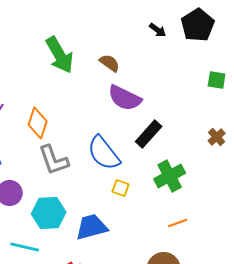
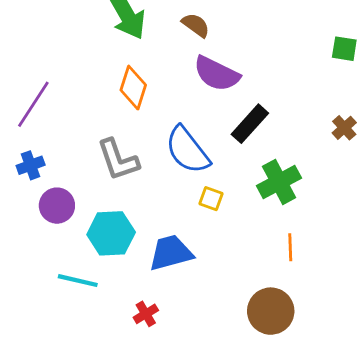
orange diamond: (38, 123) -> (133, 88), moved
orange line: (178, 223) -> (290, 247), turned -72

